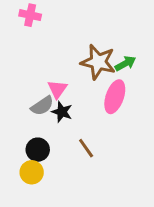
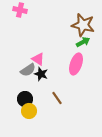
brown star: (98, 62) -> (83, 25), moved
pink triangle: (57, 89) -> (38, 59), turned -32
yellow circle: (32, 172) -> (29, 111), moved

